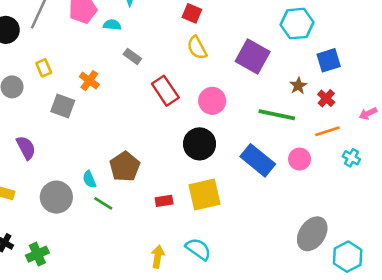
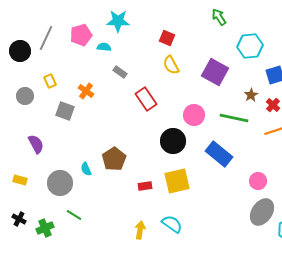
pink circle: (212, 101) -> (194, 115), moved
pink circle: (300, 159) -> (258, 181), moved
green line: (103, 203) -> (74, 215), moved

